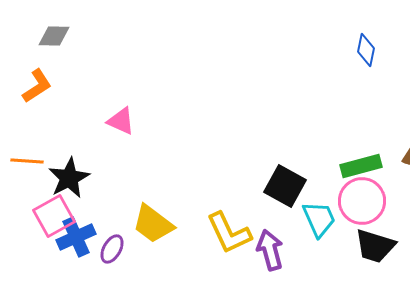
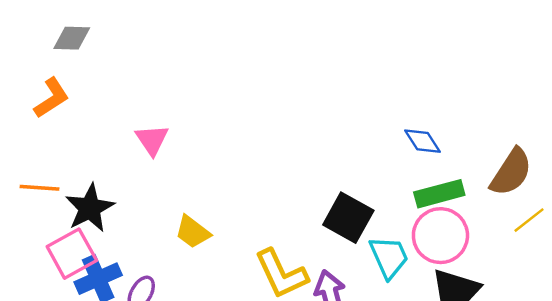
blue diamond: (366, 50) -> (423, 141), moved, turned -44
pink triangle: (121, 121) -> (152, 140), turned 32
yellow trapezoid: (153, 224) -> (193, 232), moved, size x0.7

